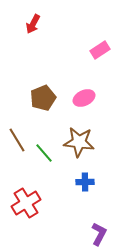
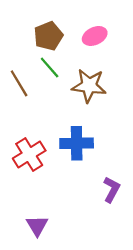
green line: (44, 153) -> (50, 68), moved
blue cross: (85, 182) -> (77, 143), moved, size x1.6

